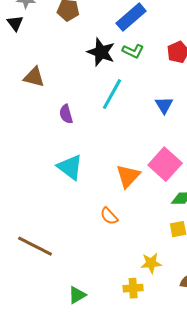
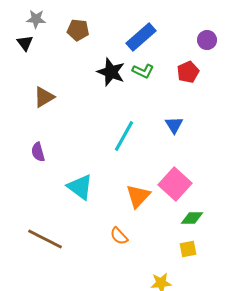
brown triangle: (34, 77) -> (44, 97), turned -45
cyan line: (112, 94) -> (124, 136), moved
purple semicircle: (66, 114) -> (38, 152), moved
brown line: (35, 246) -> (45, 239), moved

